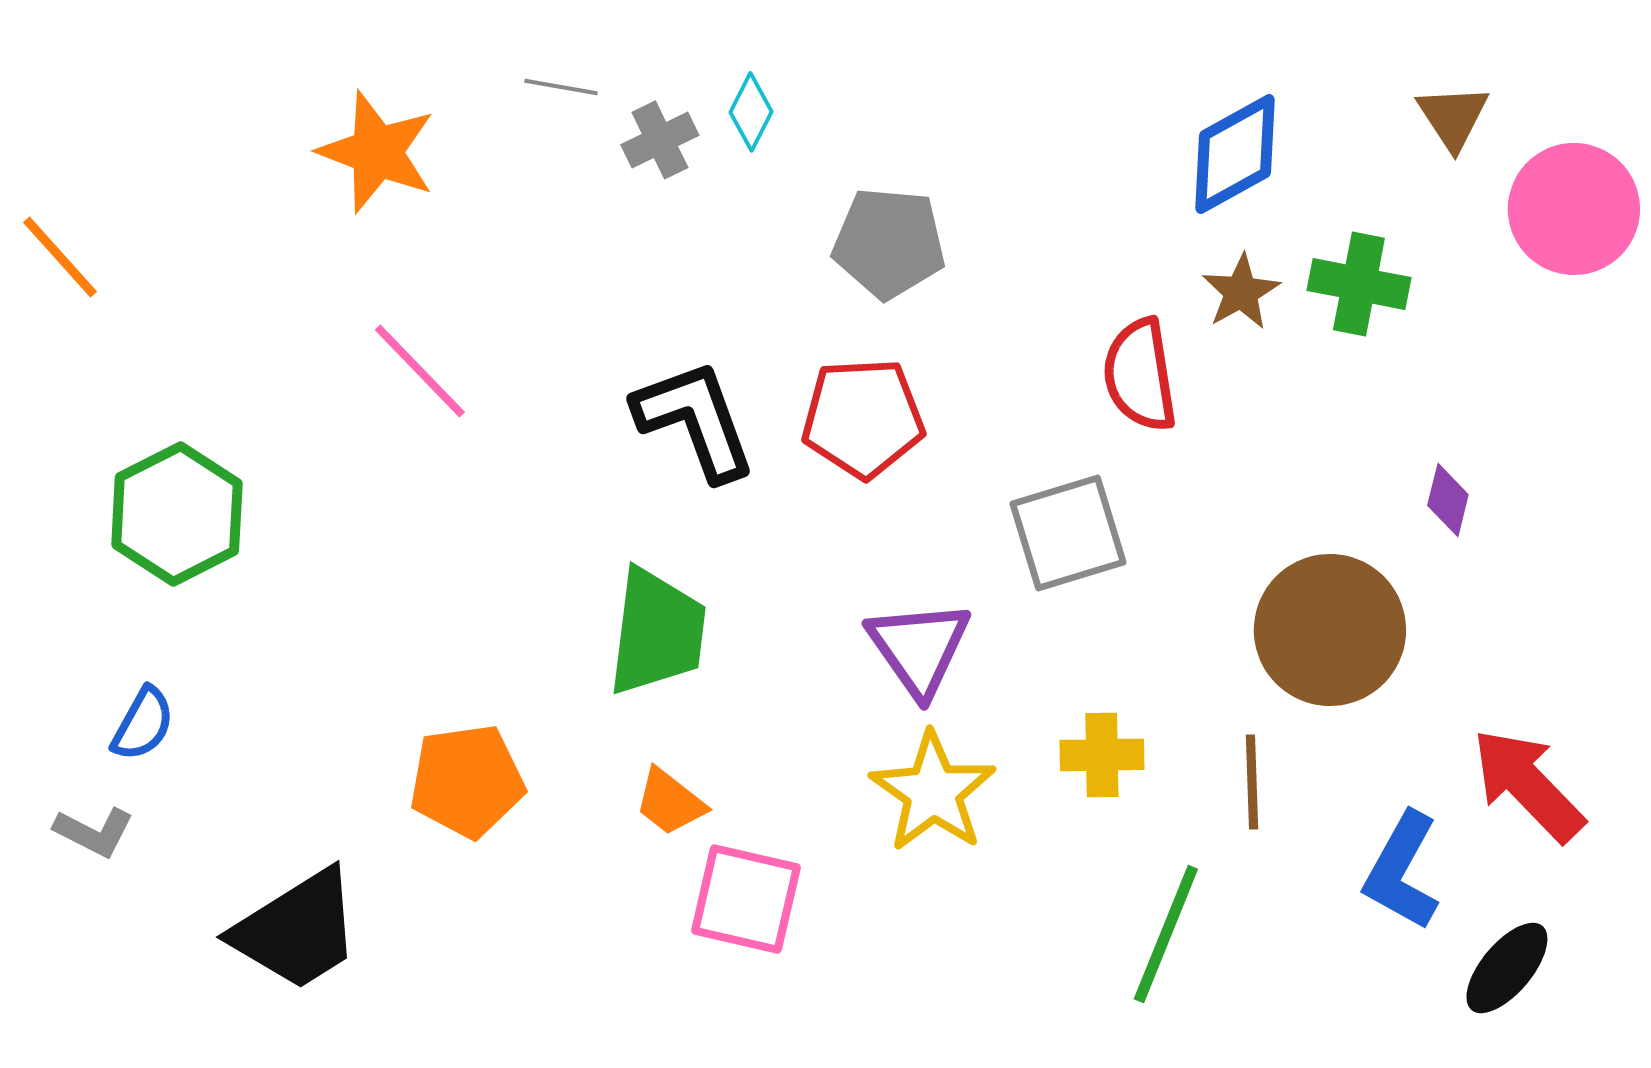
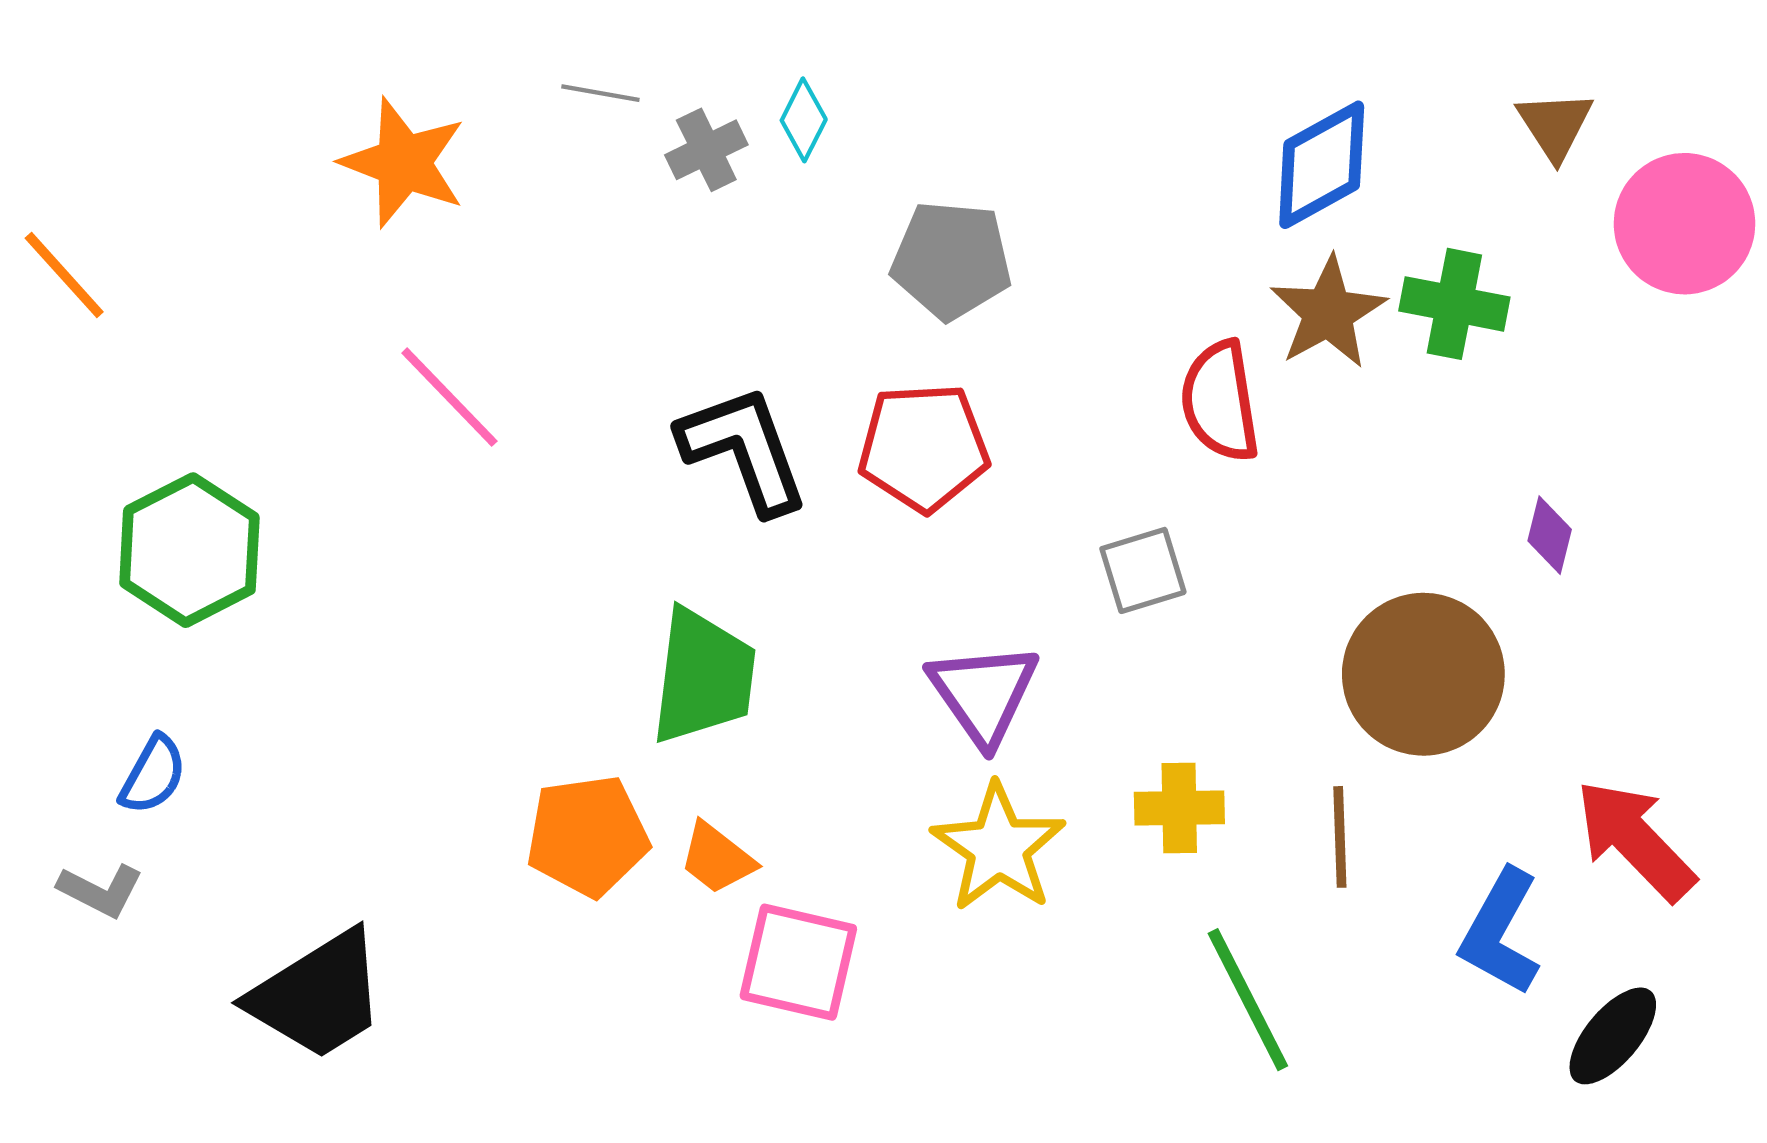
brown star: (1241, 292) -> (1328, 313), size x1.4
gray square: (1068, 533) -> (1143, 570), size x0.7
orange pentagon: (467, 781) -> (588, 836), moved
green line: (1166, 934) -> (1248, 1000), turned -49

